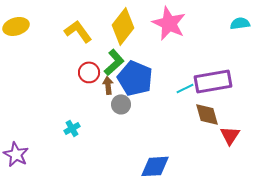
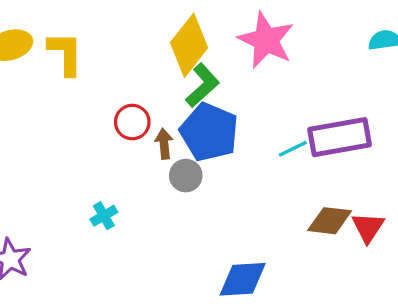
yellow L-shape: (78, 31) -> (65, 54), moved, turned 36
green L-shape: (114, 62) -> (202, 85), moved
brown diamond: (207, 114) -> (330, 221), moved, turned -68

